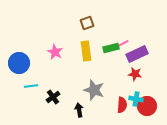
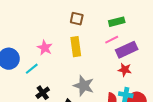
brown square: (87, 23) -> (77, 19), turned 32
green rectangle: (111, 48) -> (117, 22), moved
cyan line: (31, 86) -> (32, 69), moved, turned -32

